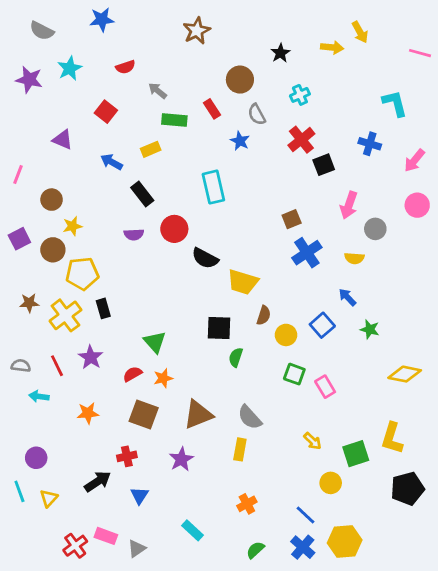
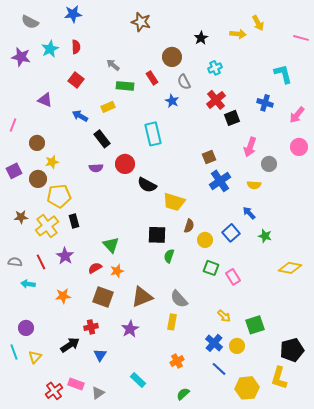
brown star: (197, 31) -> (141, 22), turned -30
red semicircle: (125, 67) -> (76, 47), moved, turned -72
yellow L-shape: (392, 438) -> (279, 378), moved
blue cross: (303, 547) -> (214, 343), moved

